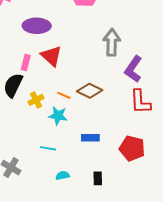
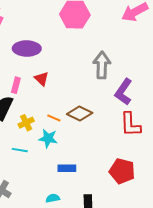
red triangle: (51, 56) -> (42, 79), size x0.7
blue rectangle: (90, 138) -> (67, 168), moved
cyan line: (48, 148) -> (20, 150), moved

